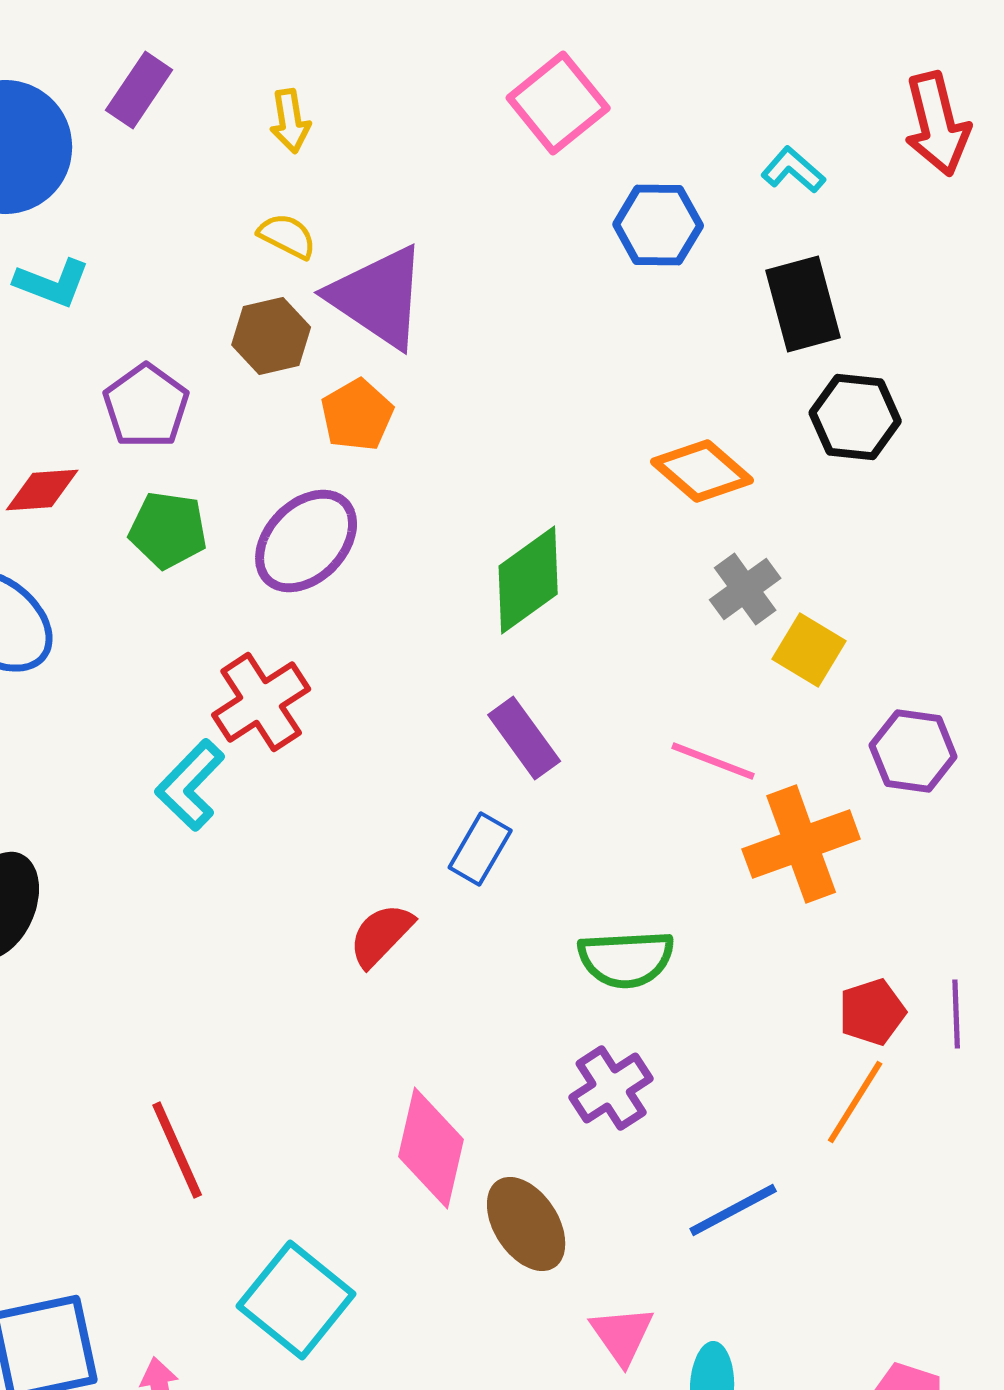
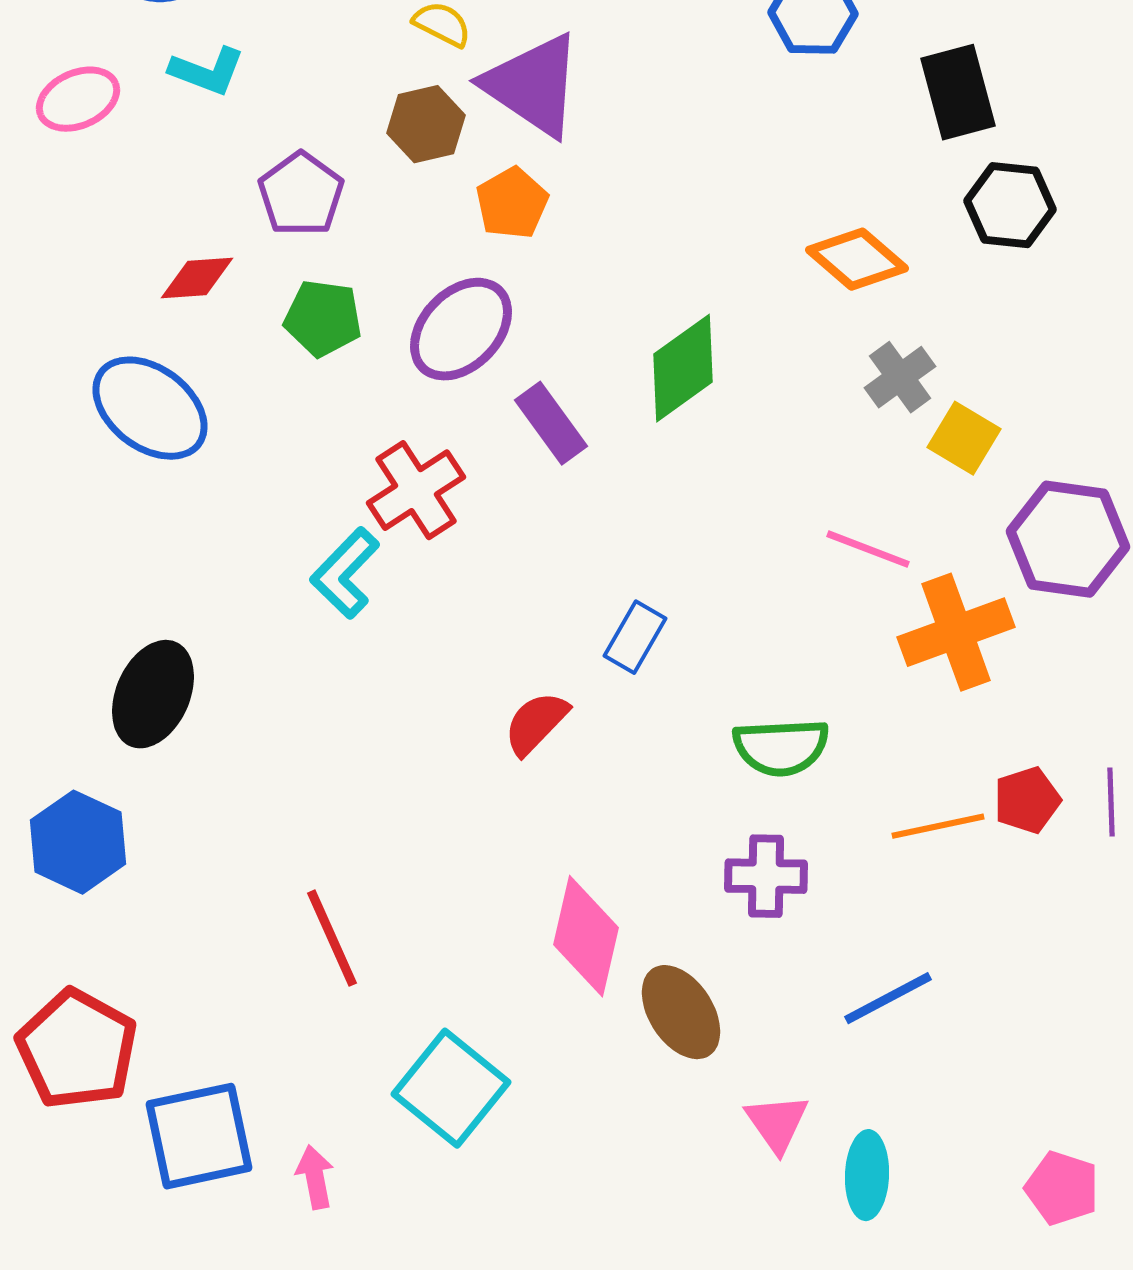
purple rectangle: (524, 738) -> (551, 423), moved
purple hexagon: (913, 751) -> (1068, 539), size x1.4
purple cross: (611, 1088) -> (766, 876), turned 34
orange line: (855, 1102) -> (938, 826), moved, turned 46

